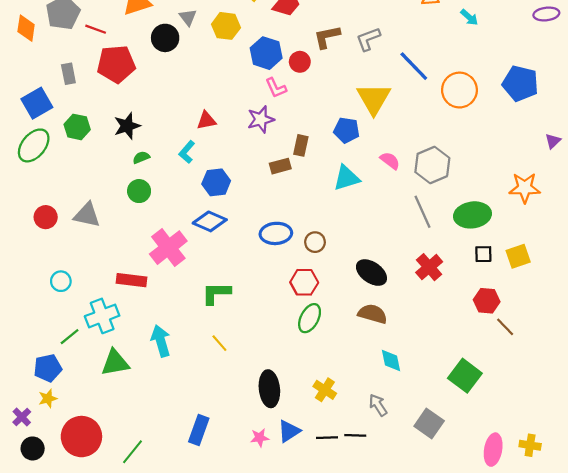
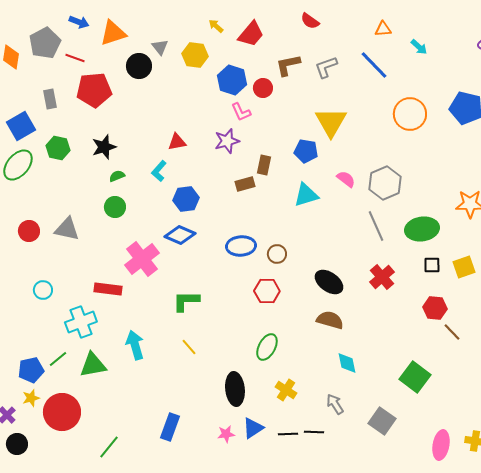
blue line: (414, 66) -> (374, 65), moved
green ellipse: (310, 318) -> (267, 347), moved
green line: (70, 337) -> (58, 359), moved
red circle: (81, 437) -> (62, 412), moved

